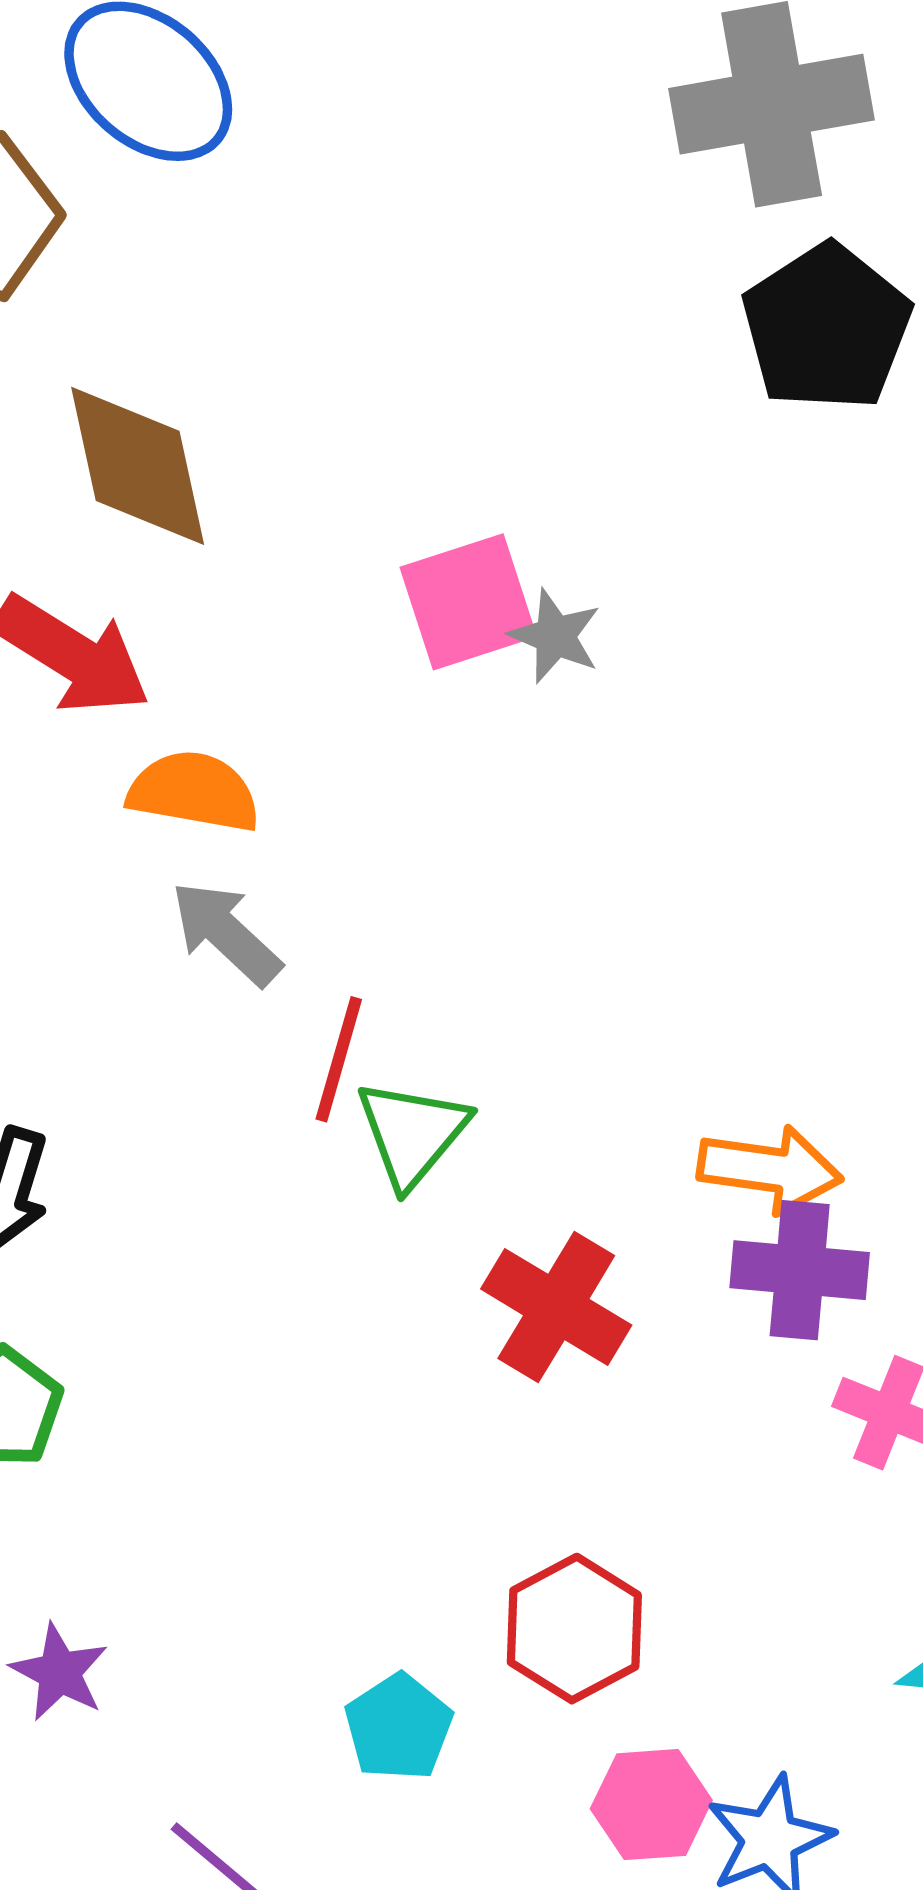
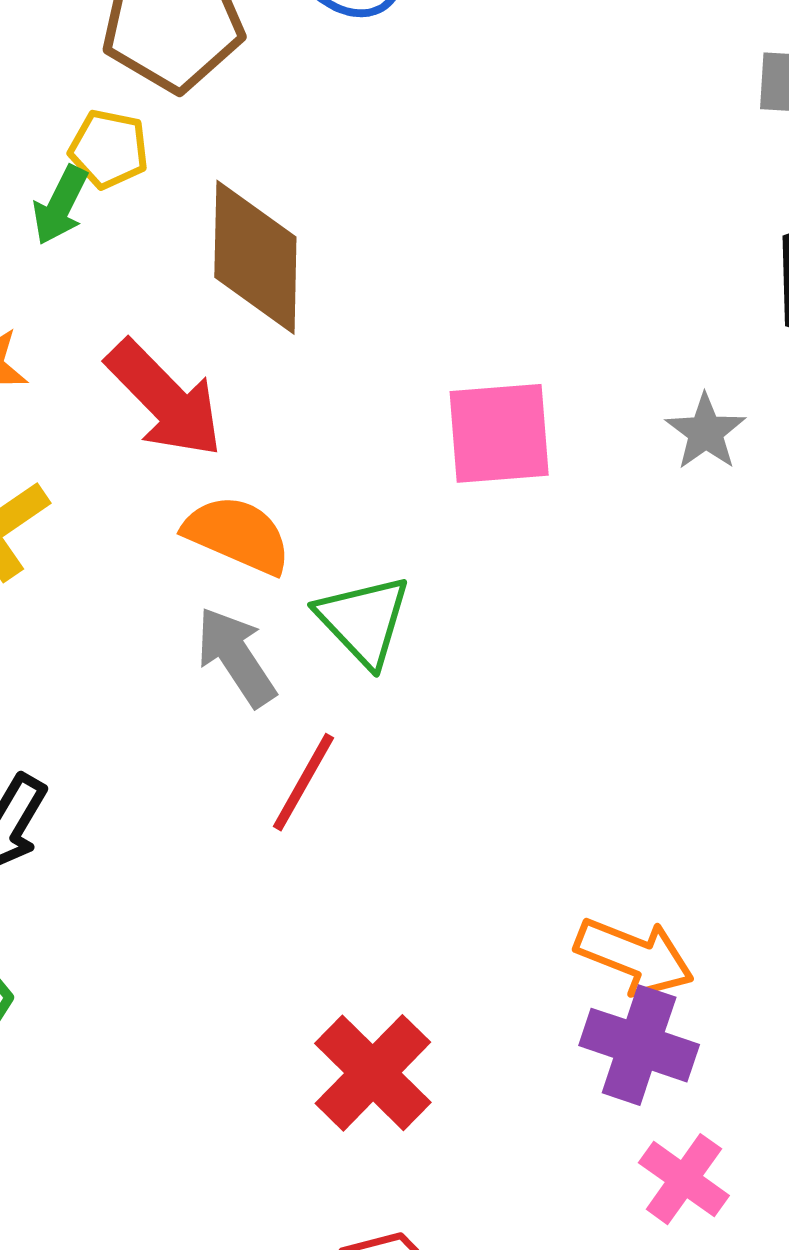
gray star: (555, 636) -> (706, 432), moved
green triangle: (412, 1133) -> (363, 620), moved, turned -37
red cross: (556, 1307) -> (373, 1073), moved

